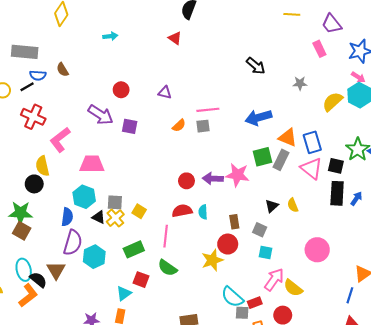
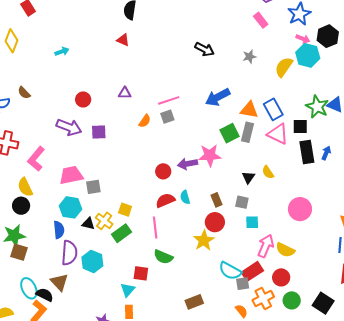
gray square: (115, 202) -> (93, 187), moved
green rectangle: (134, 249) -> (122, 233), moved
red rectangle: (255, 303) -> (252, 271), size x1.5

